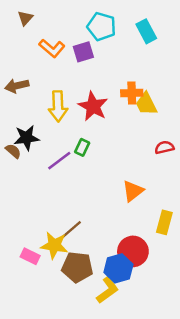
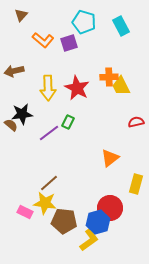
brown line: (71, 230) -> (49, 183), moved

